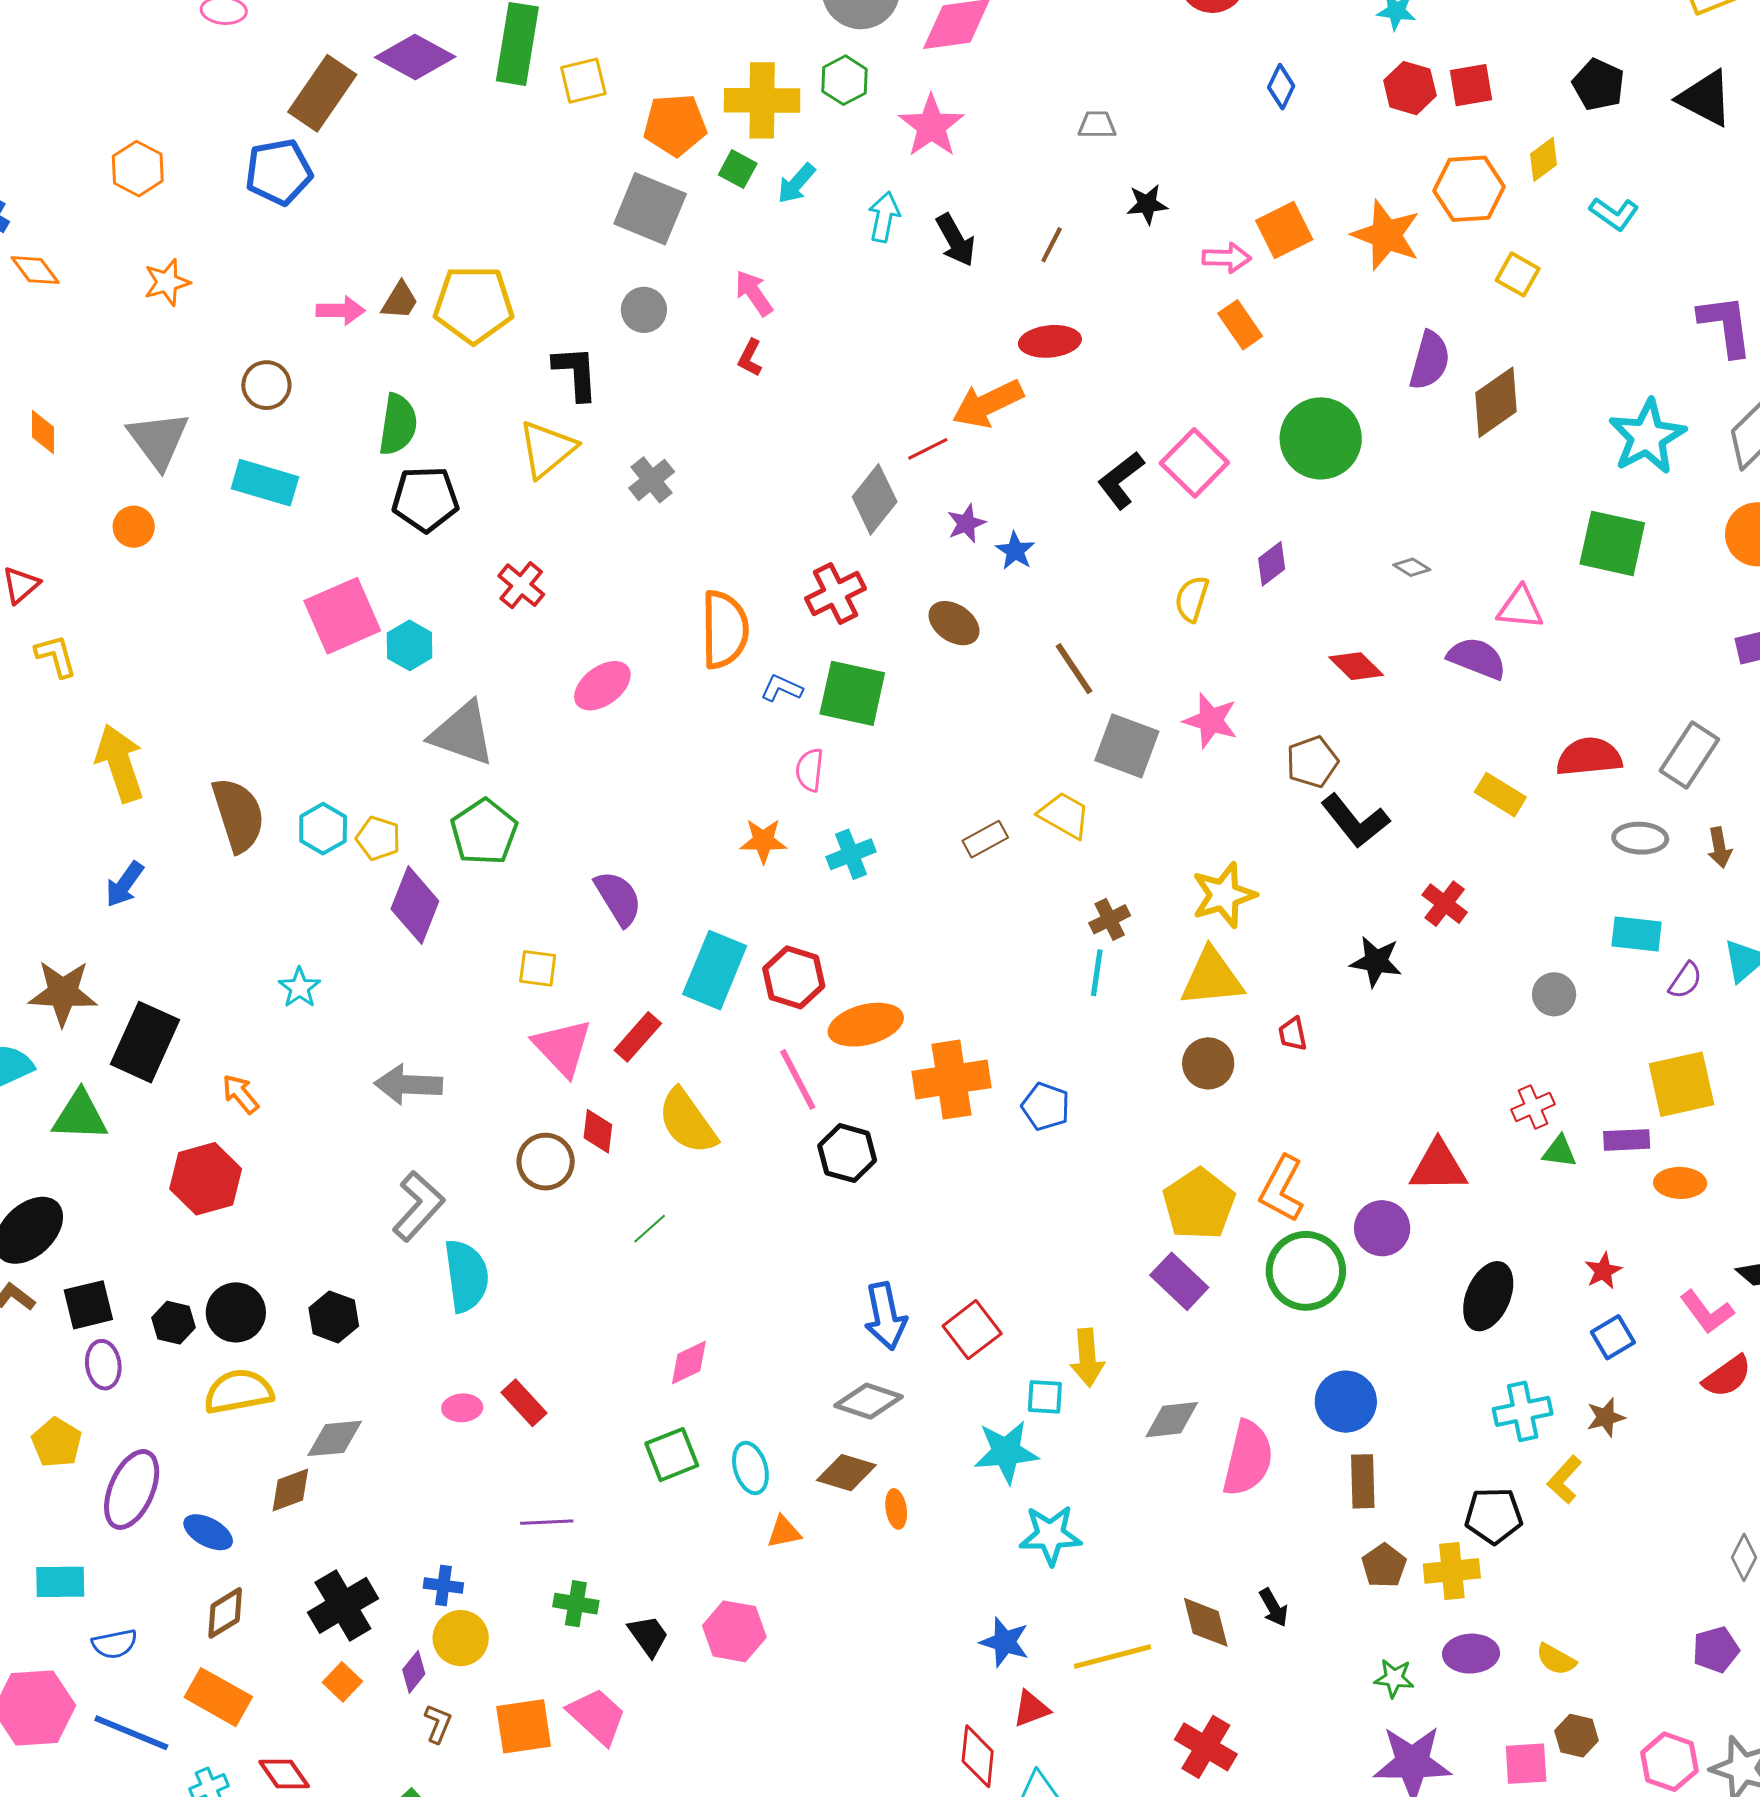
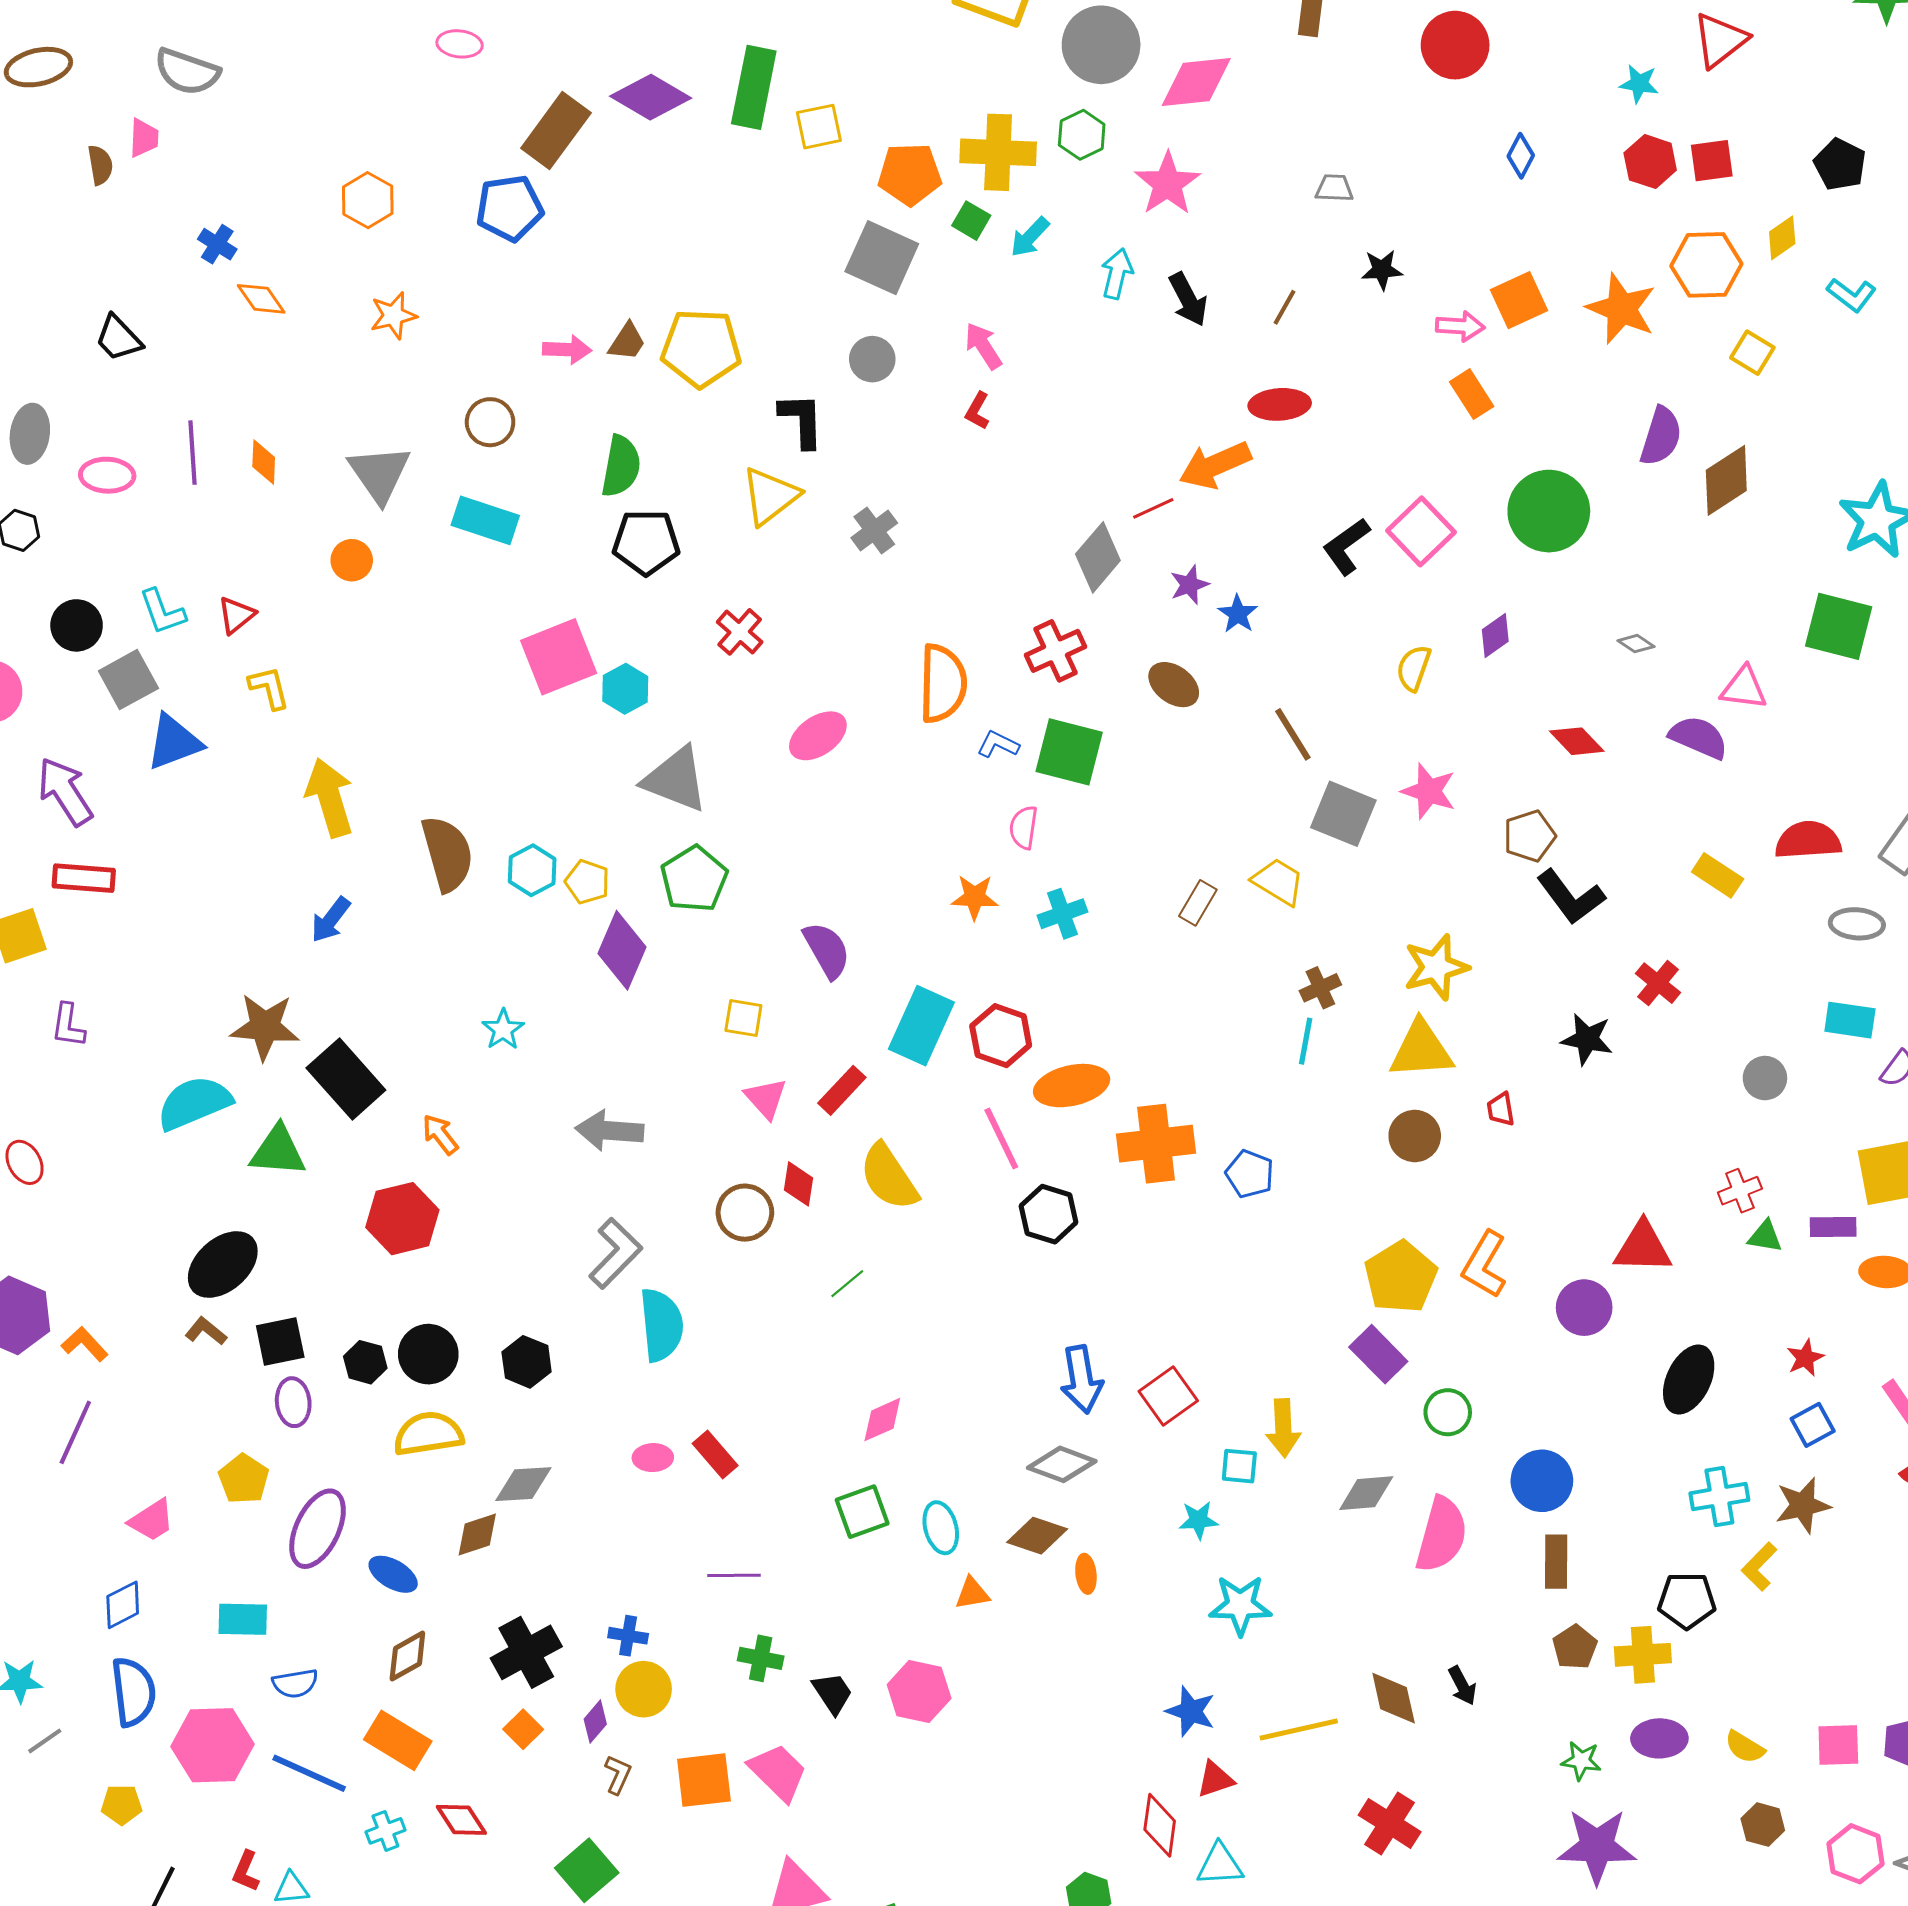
brown rectangle: (985, 839) -> (1198, 903), turned -33
black rectangle: (145, 1042) -> (346, 1079), turned -68
pink triangle: (563, 1047) -> (766, 1098), size x0.7
green circle: (1306, 1271) -> (1448, 1412), moved, size x0.6
brown star: (1606, 1417) -> (1803, 1505), size x1.4
cyan star: (1006, 1452) -> (1198, 1520), size x0.6
pink square: (1526, 1764) -> (1838, 1745), moved

